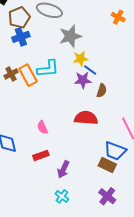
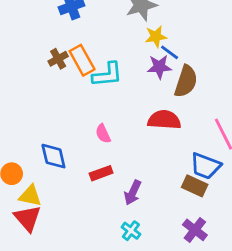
cyan L-shape: (48, 69) -> (107, 75), moved
brown semicircle: (102, 91) -> (186, 81), size x1.6

